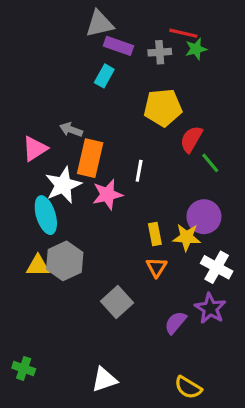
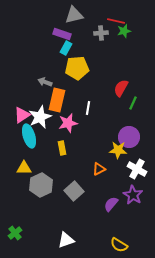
gray triangle: (100, 24) -> (74, 15), moved
purple rectangle: (119, 46) -> (62, 34), moved
yellow pentagon: (163, 108) -> (77, 68), moved
pink triangle: (35, 149) -> (22, 115), moved
green line: (210, 163) -> (133, 103), turned 64
yellow rectangle: (155, 234) -> (62, 148), moved
gray hexagon: (65, 261) -> (41, 185), moved
orange triangle: (157, 267) -> (99, 169), turned 32
green cross: (24, 368) -> (15, 233), turned 32

